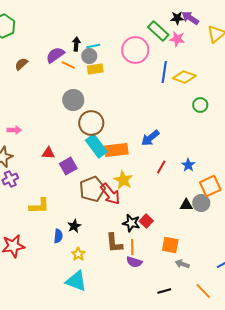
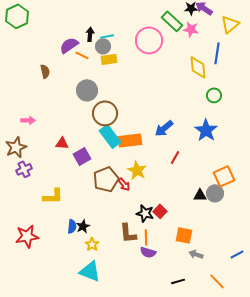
brown semicircle: (21, 64) -> (45, 71), moved, turned 120
blue line: (164, 72) -> (217, 53), moved
yellow diamond: (184, 77) -> (198, 67), turned 65
blue star: (188, 165) -> (206, 130), moved, size x1.6
red arrow: (110, 194) -> (124, 184), size x0.6
black star: (74, 226) -> (83, 226), moved

